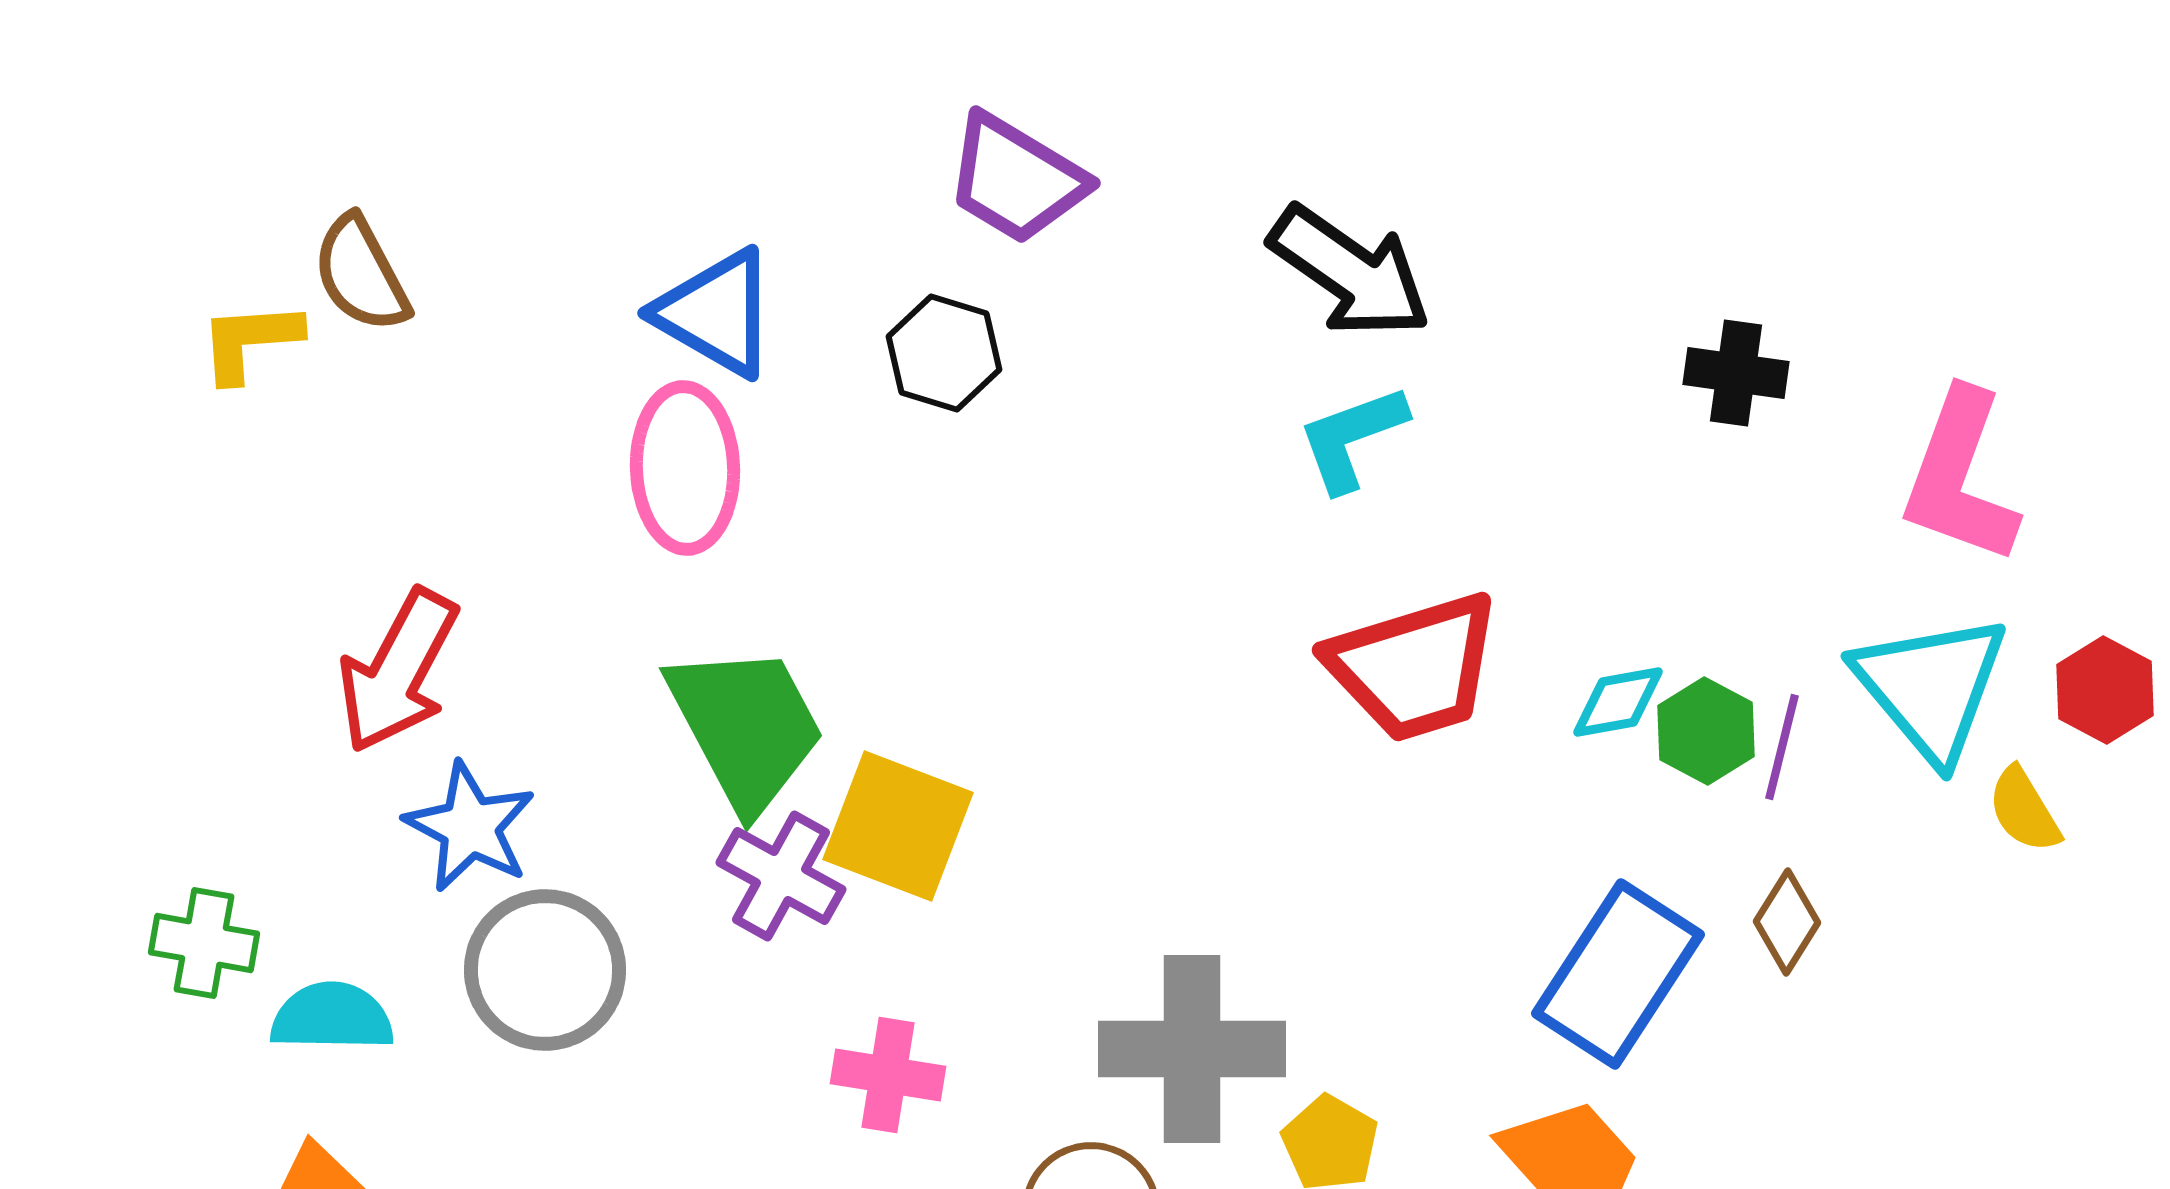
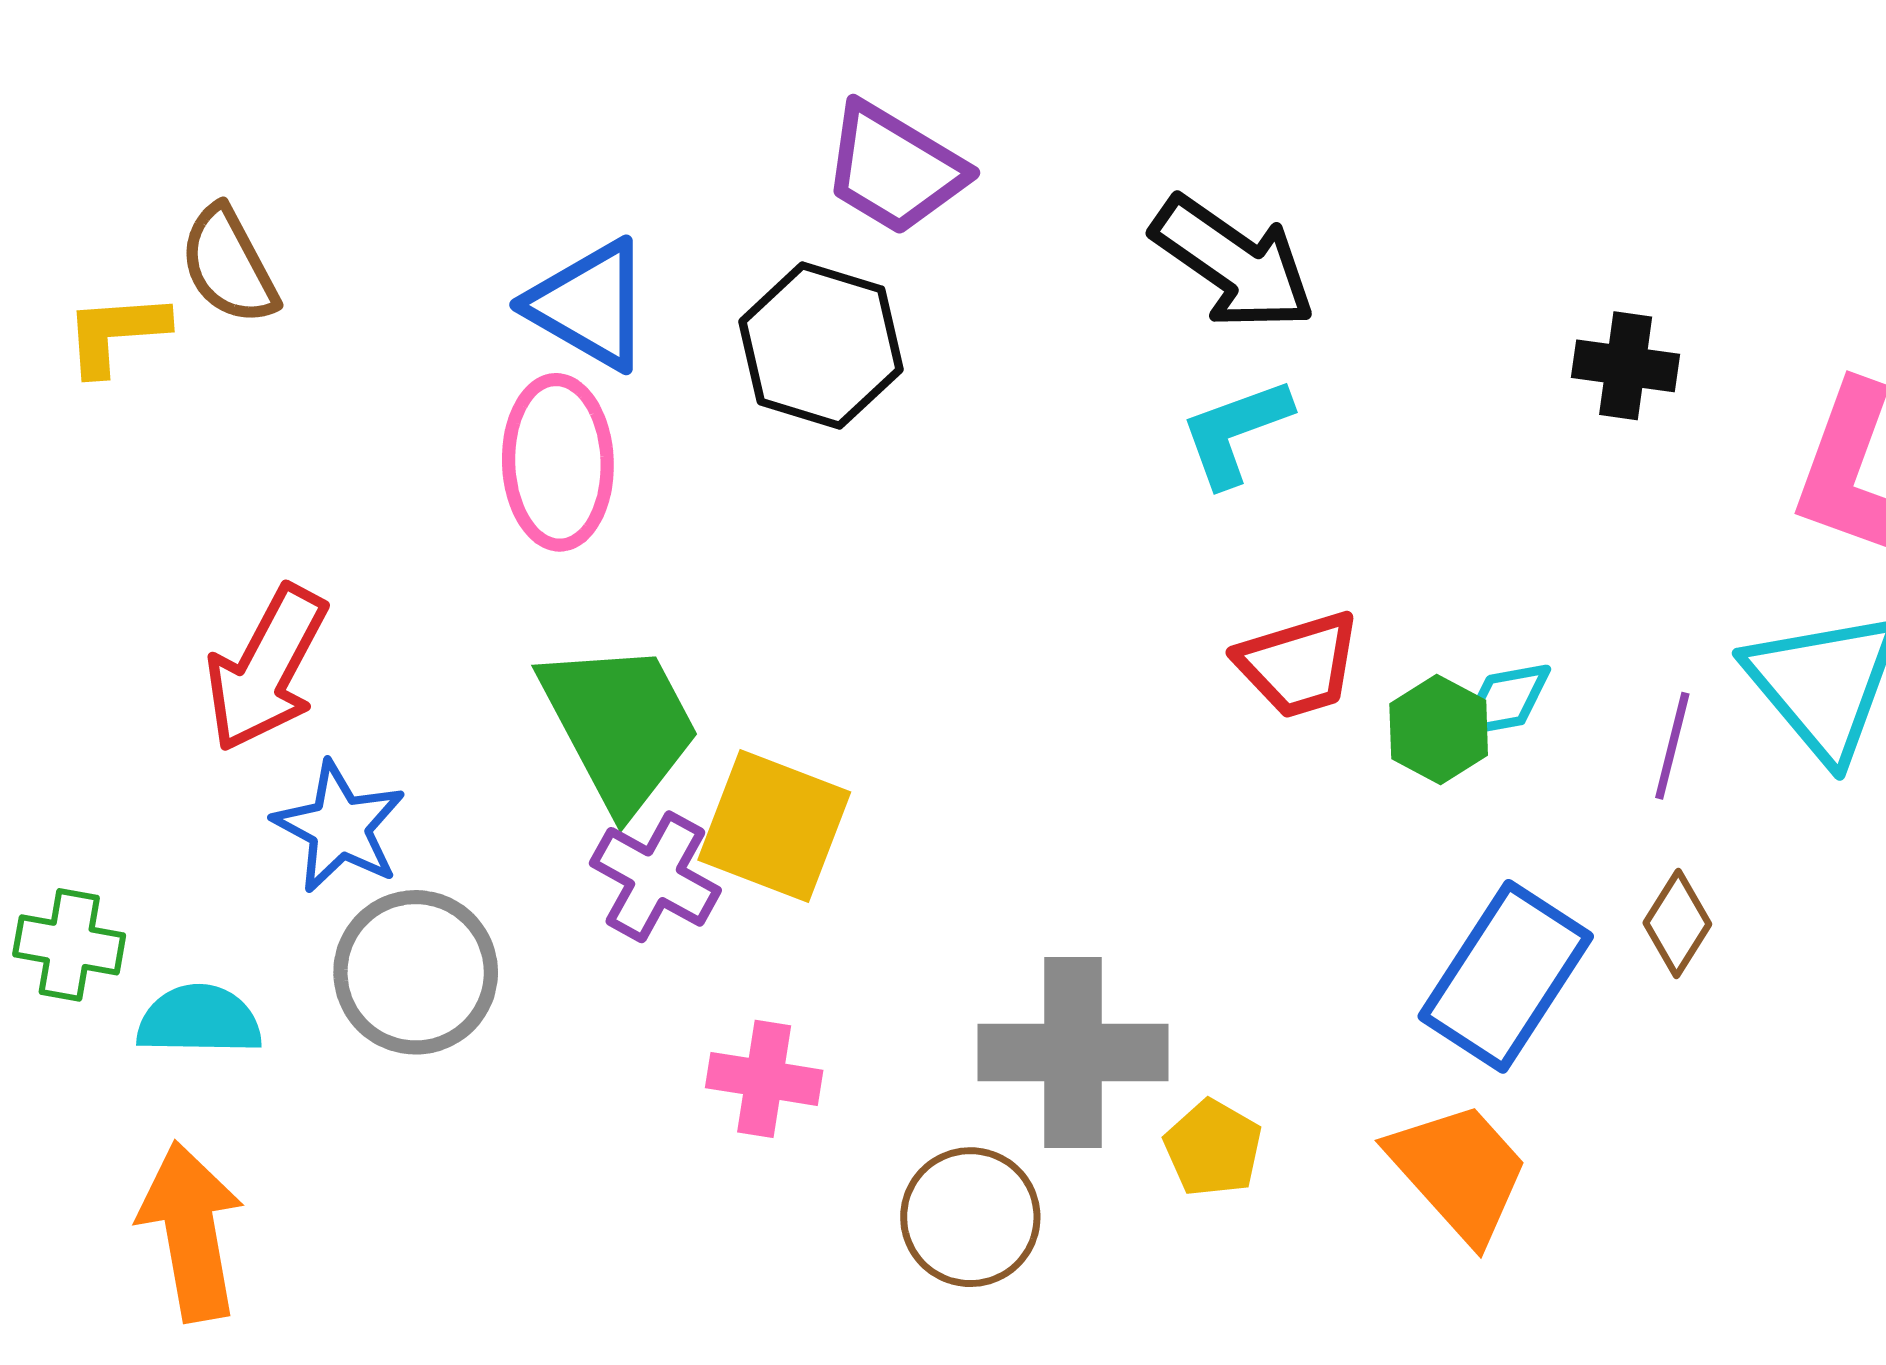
black hexagon: (944, 353) -> (821, 345), size x1.4
red trapezoid: (1414, 667) -> (1298, 664), size x0.7
green hexagon: (1706, 731) -> (1439, 729), moved

